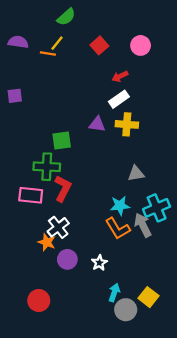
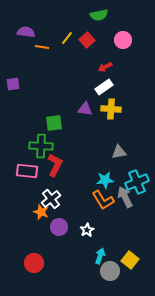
green semicircle: (66, 17) -> (99, 15), moved, turned 30
purple semicircle: (18, 42) -> (26, 32), moved
yellow line: (57, 43) -> (67, 38), moved

